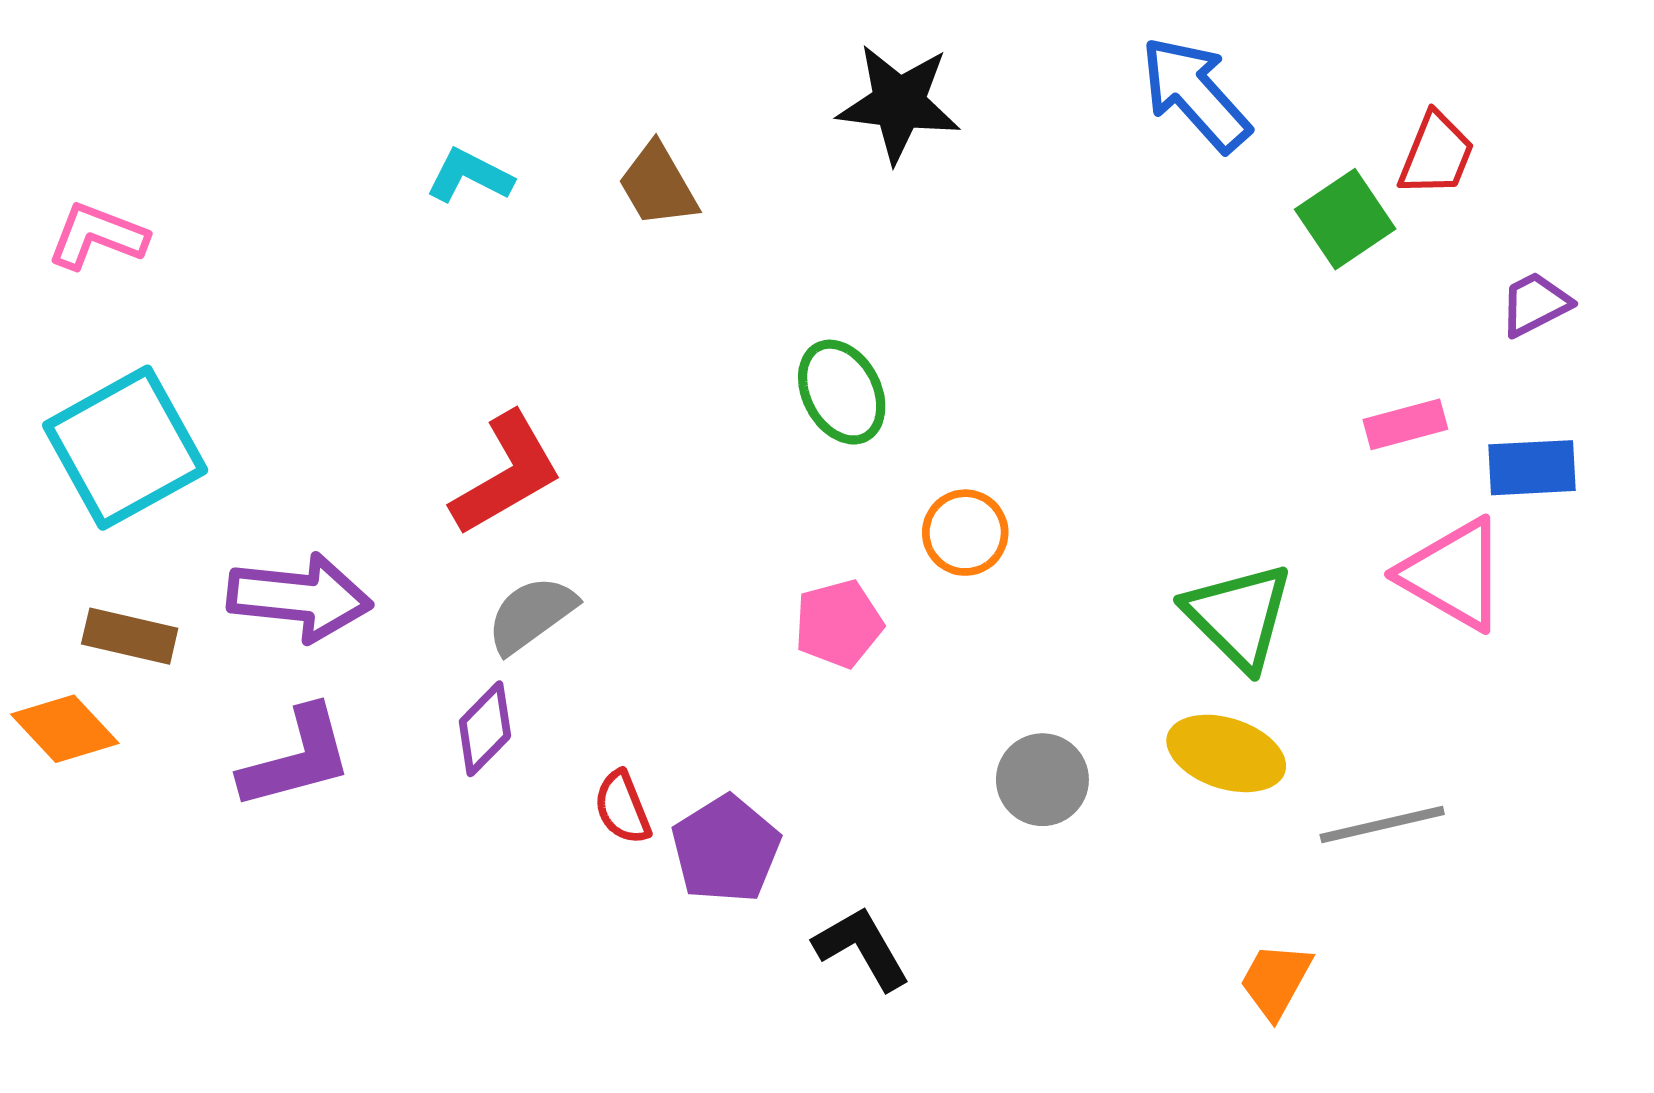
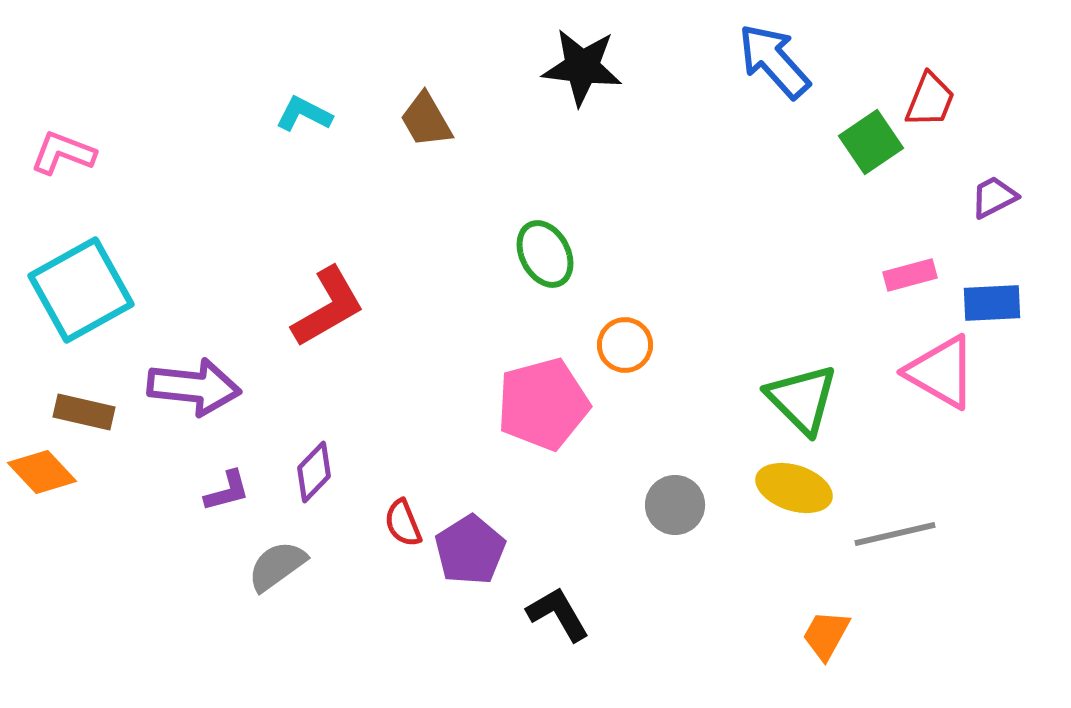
gray semicircle: (531, 614) -> (277, 566), moved
pink pentagon: (839, 624) -> (543, 404), size x1.6
purple L-shape: (296, 758) -> (227, 491), moved, size x0.6

